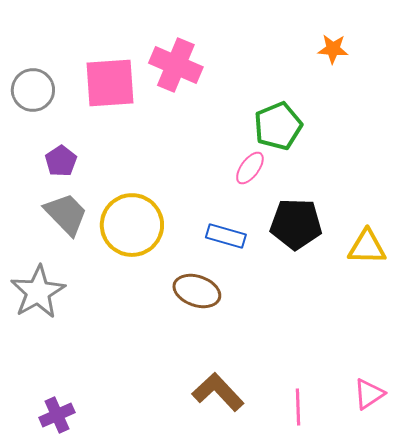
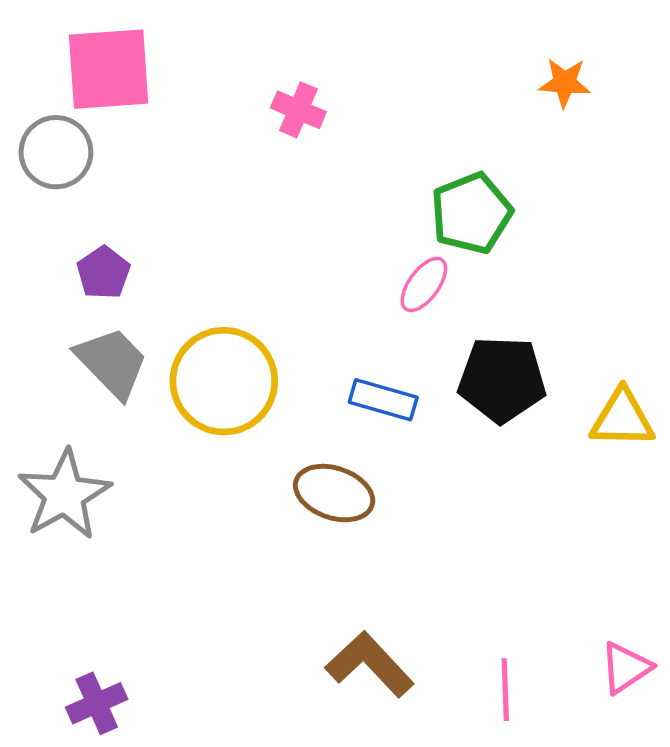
pink cross: (176, 65) -> (298, 110), size x0.6
pink square: (110, 83) -> (109, 69), moved

